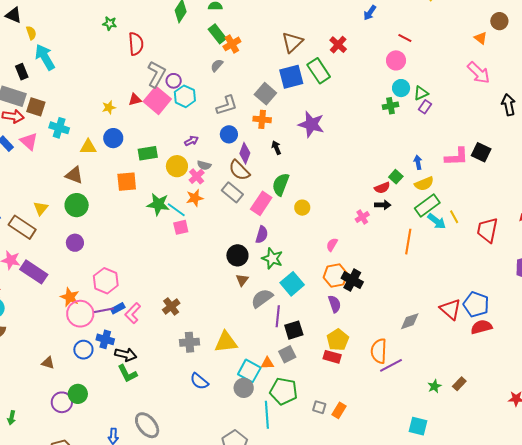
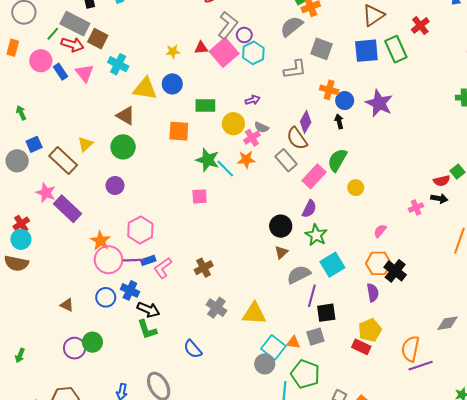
gray semicircle: (217, 65) -> (292, 26), size x1.6
gray square: (265, 94) -> (321, 49), moved, turned -30
blue circle: (229, 134) -> (345, 101), moved
yellow triangle: (88, 147) -> (145, 89), size x1.4
pink square: (181, 227) -> (200, 196), moved
gray cross: (190, 342) -> (216, 308), turned 30
blue semicircle: (199, 381) -> (193, 349), moved

